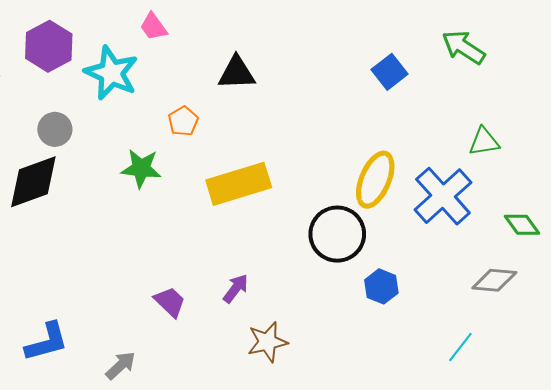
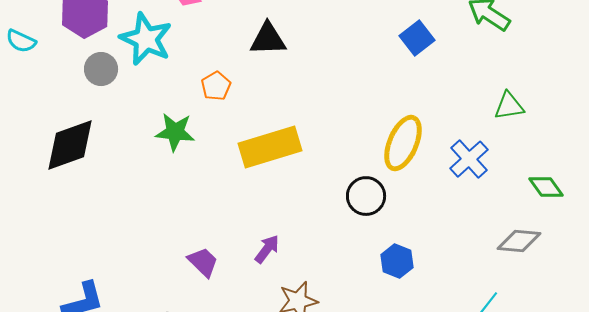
gray circle: (55, 129) -> (101, 69), moved
blue cross: (443, 196) -> (469, 159), size x0.7
black circle: (337, 234) -> (366, 196), size x0.7
blue hexagon: (381, 286) -> (397, 261), moved

